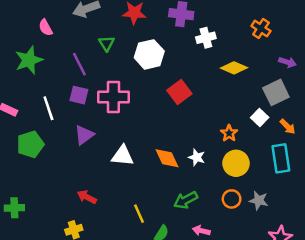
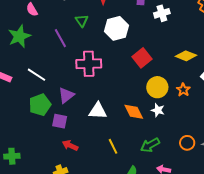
yellow diamond: (234, 68) -> (186, 56), moved
purple square: (79, 95) -> (60, 121), moved
white line: (48, 108) -> (37, 75), turned -36
green pentagon: (30, 144) -> (40, 105), moved
yellow circle: (236, 163) -> (157, 87), moved
yellow line: (139, 214) -> (113, 146), moved

